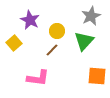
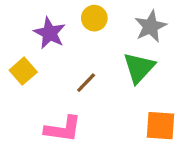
yellow circle: (57, 31) -> (94, 18), moved

